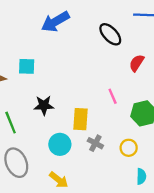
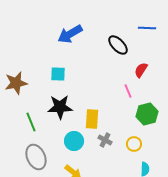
cyan square: (27, 66) -> (58, 74), moved
pink line: (113, 96) -> (128, 91), moved
black star: (44, 105) -> (60, 107), size x1.4

